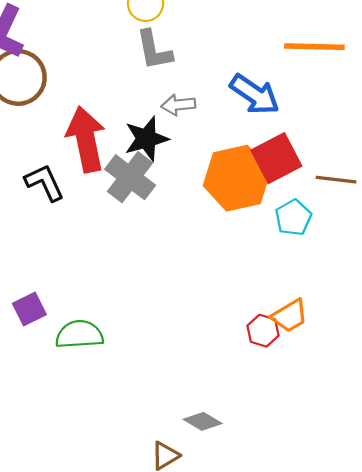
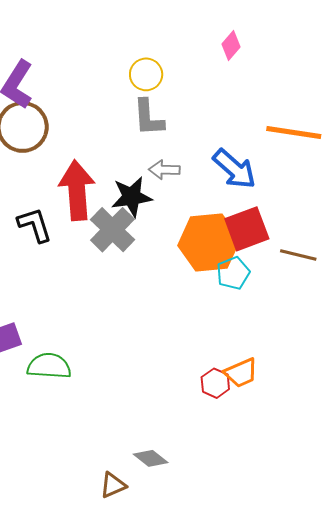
cyan pentagon: (293, 218) -> (233, 273), moved

